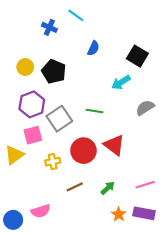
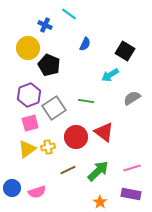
yellow circle: (25, 67) -> (28, 48), moved, size x1.5
yellow triangle: (14, 155) -> (27, 149), moved
green arrow: (108, 188) -> (98, 171), size x1.6
orange star: (119, 214) -> (100, 202), moved
blue circle: (13, 220) -> (12, 188), moved

